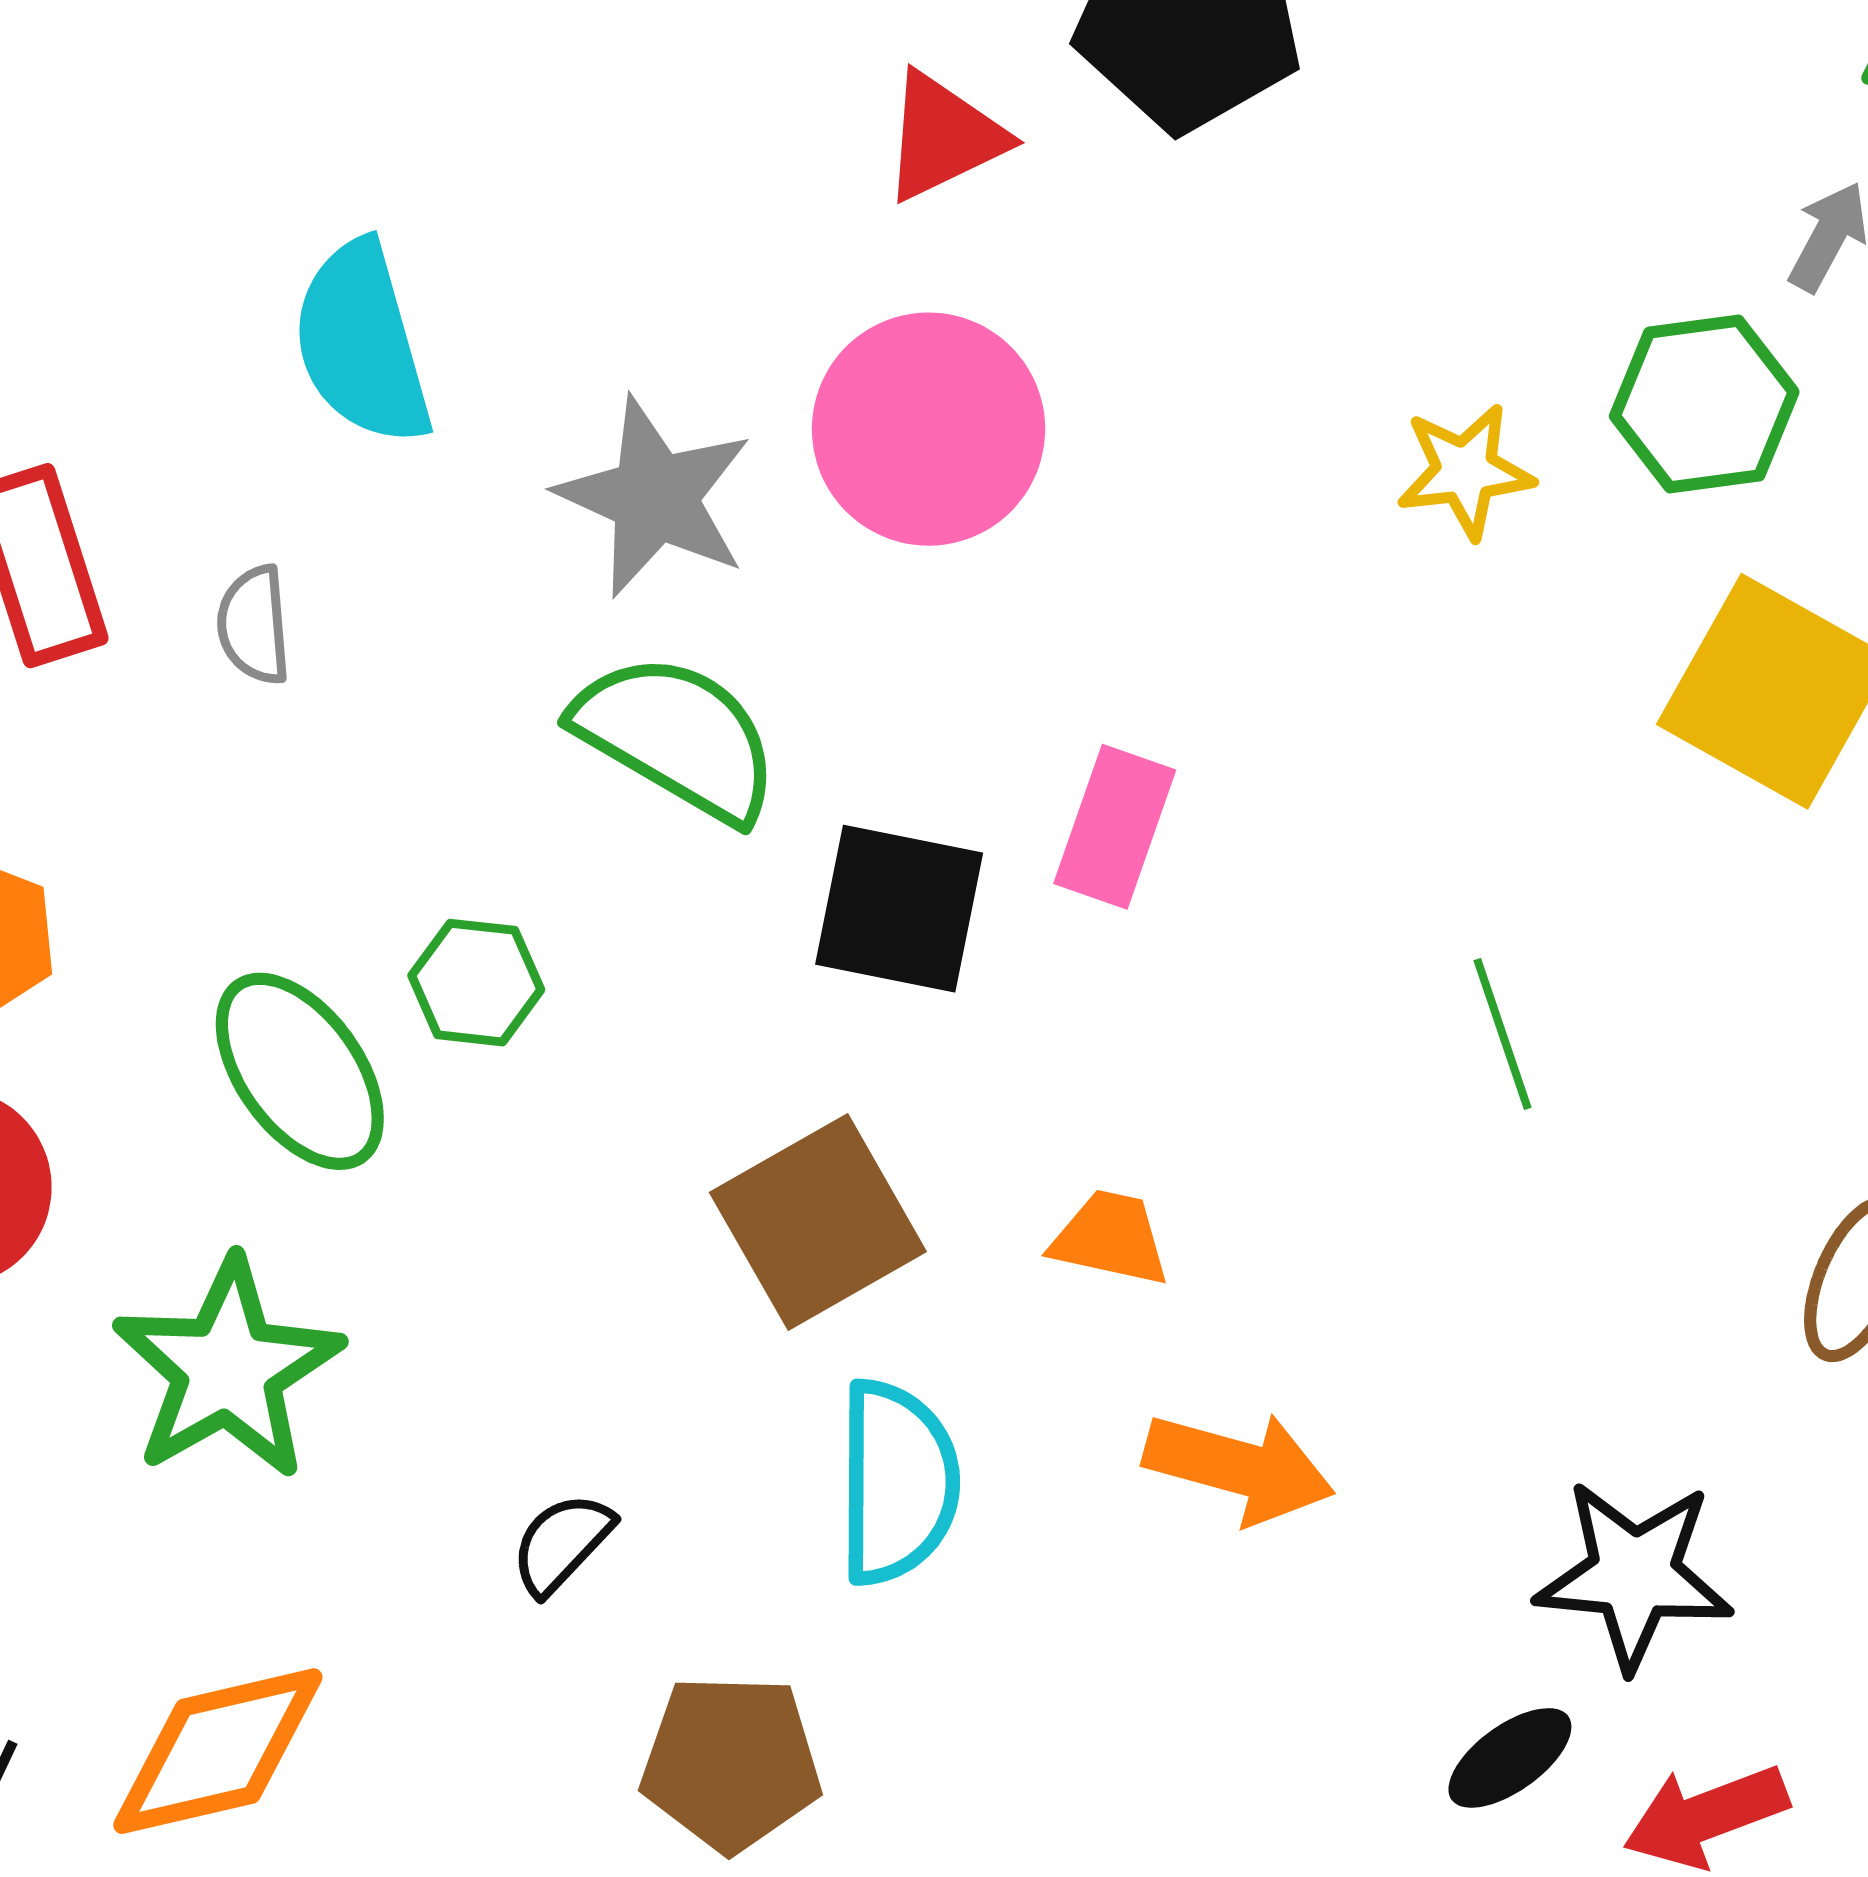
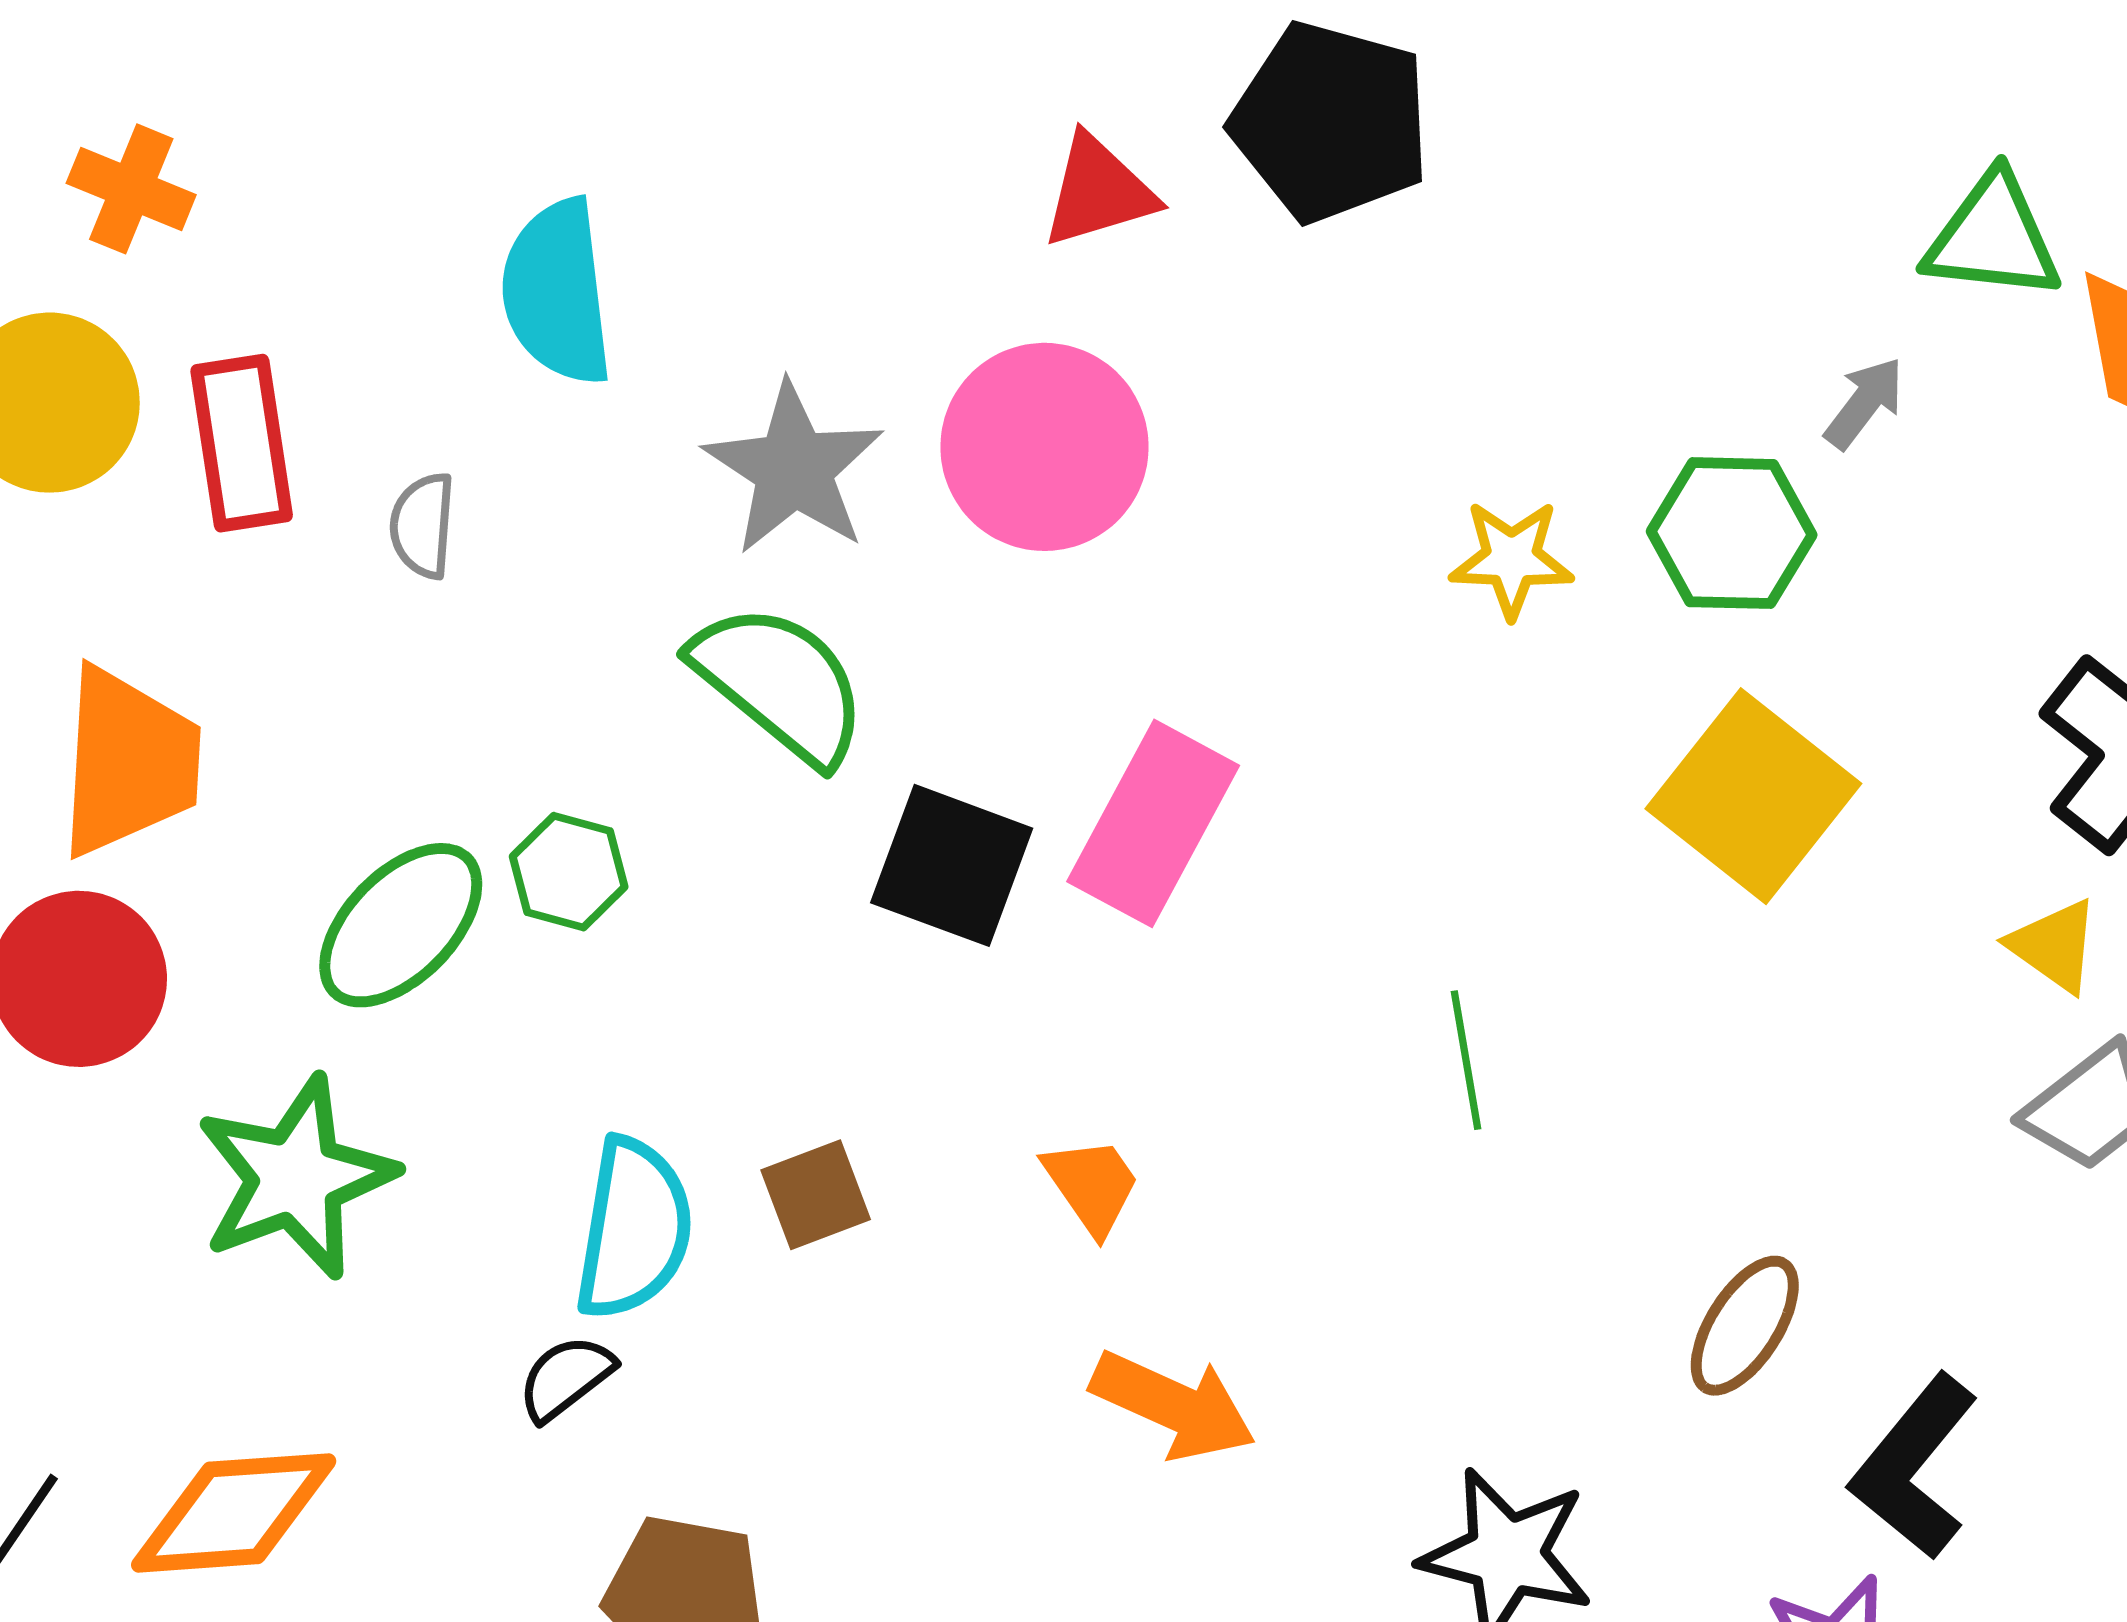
pink rectangle: (1115, 827) -> (1153, 823), size x1.4
green ellipse: (300, 1071) -> (401, 925), turned 71
brown square: (818, 1222) -> (816, 1195), moved, size x0.6
orange trapezoid: (1110, 1238) -> (1092, 1185), turned 34
cyan semicircle: (897, 1482) -> (634, 1229), moved

